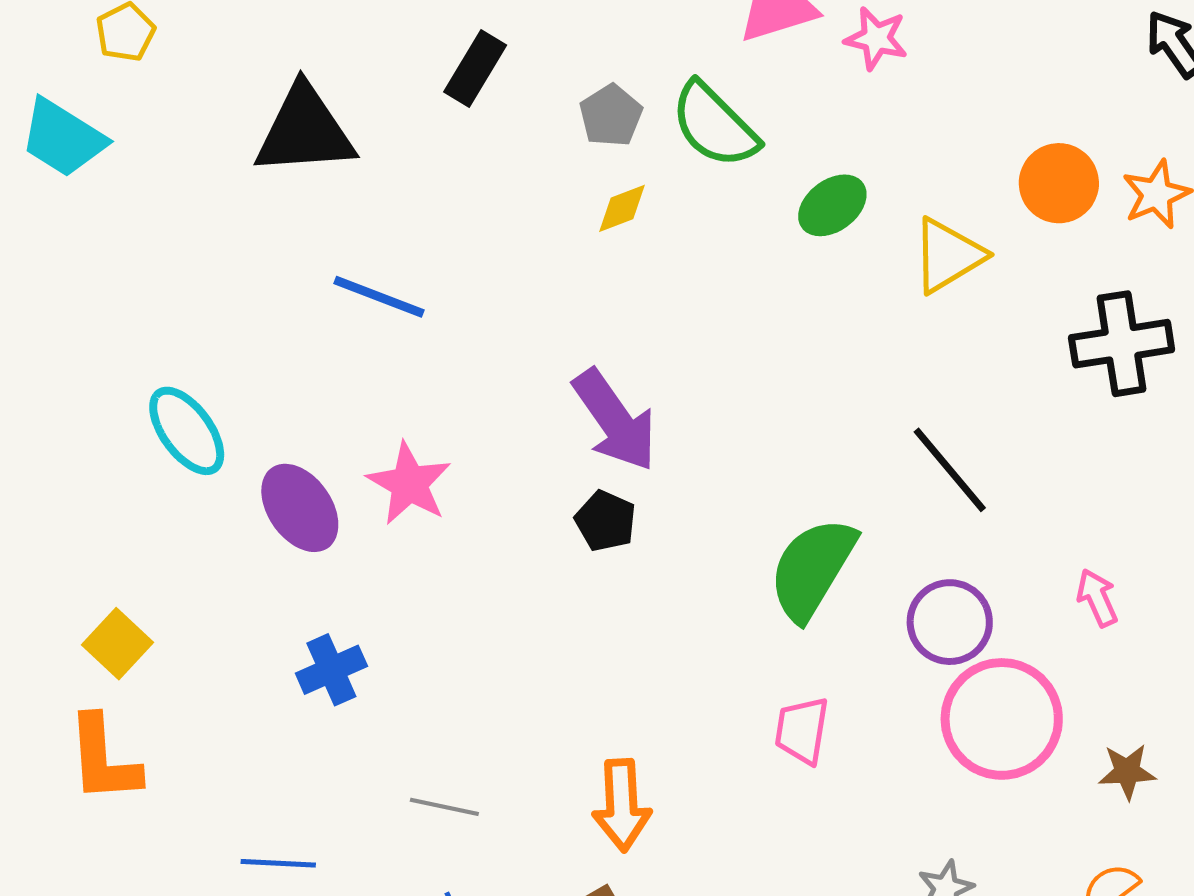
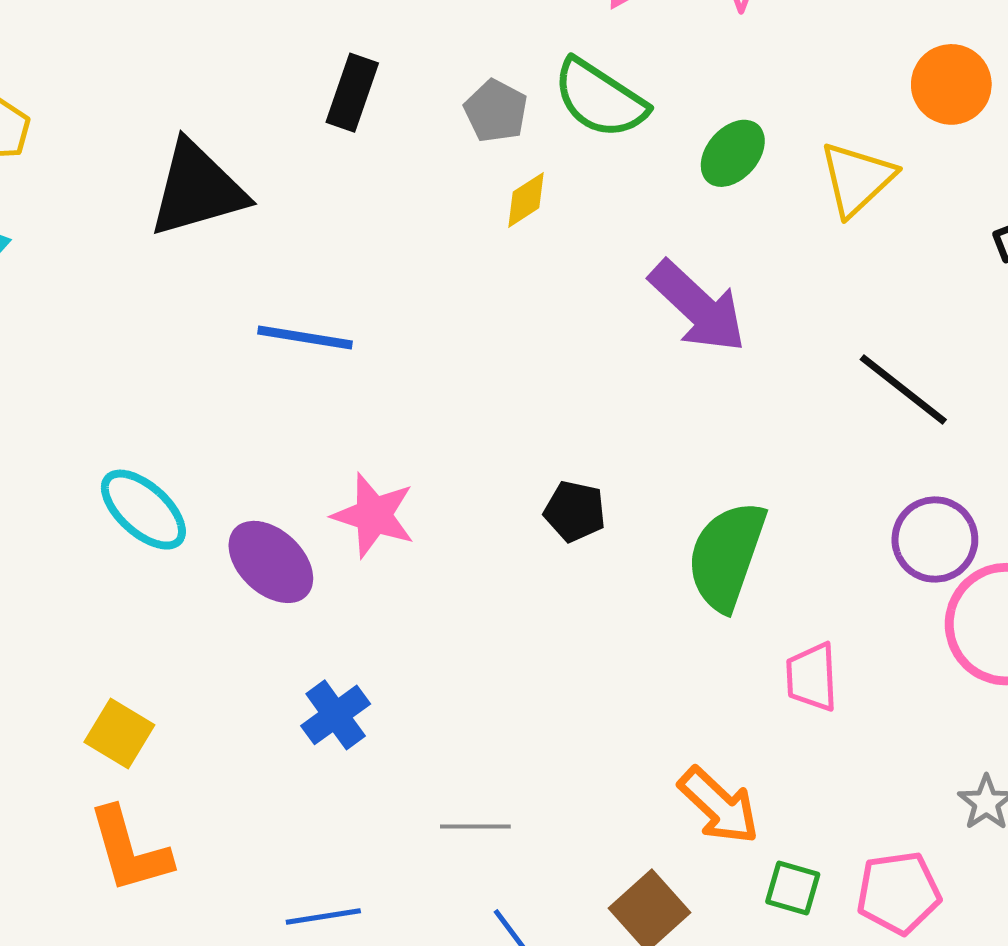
purple arrow: (615, 420) -> (698, 307), moved
green semicircle: (812, 569) -> (726, 556), moved
orange arrow: (622, 805) -> (719, 806), moved, turned -32

